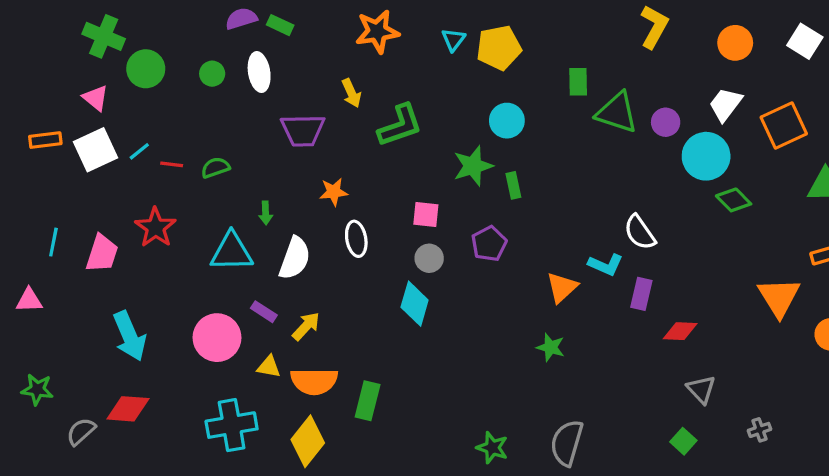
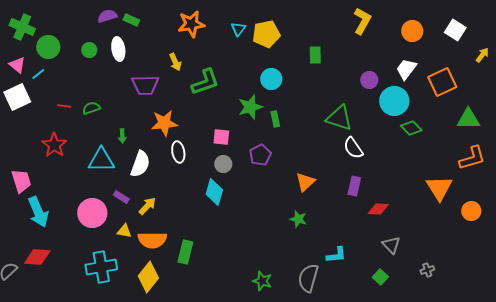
green triangle: (617, 112) -> (339, 118), moved
cyan line: (139, 151) -> (38, 74), moved
orange star: (334, 192) -> (164, 123), size x1.5
pink trapezoid: (102, 253) -> (21, 181), moved, turned -35
cyan L-shape: (606, 265) -> (336, 255), moved, turned -30

